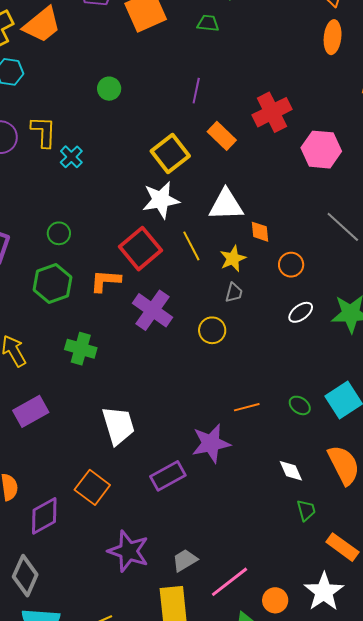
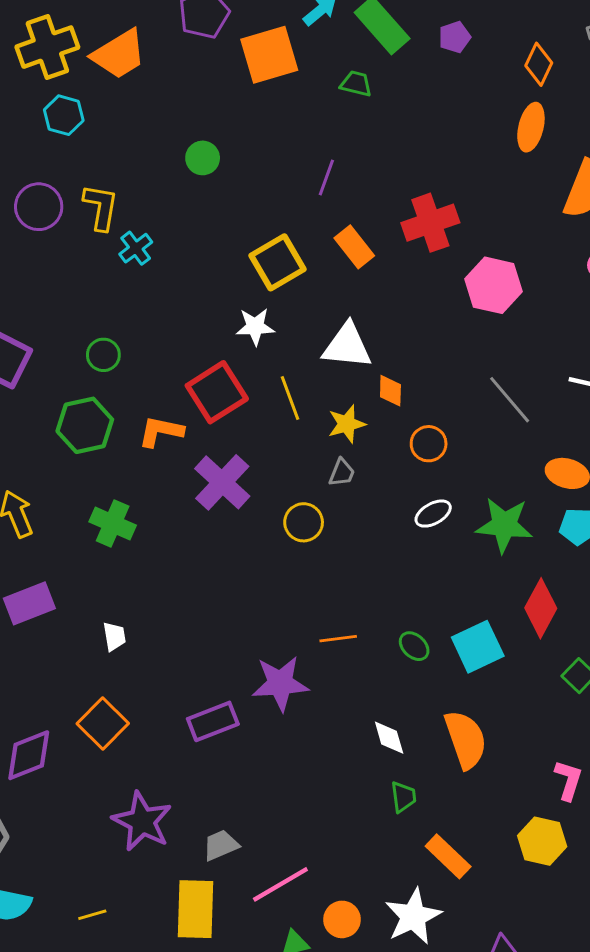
white star: (161, 200) -> (255, 327), size x0.7
white trapezoid: (118, 425) -> (114, 636), moved, size x0.5

